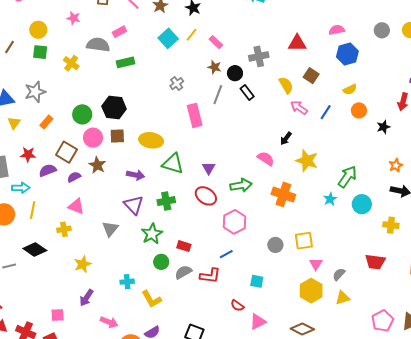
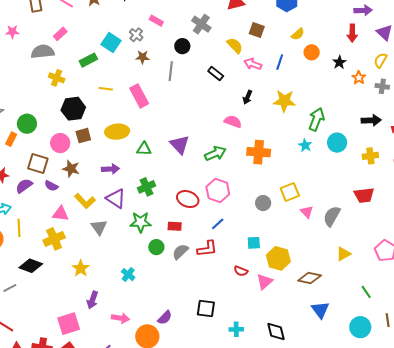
yellow line: (192, 35) -> (106, 89), moved, turned 72
cyan square: (168, 38) -> (111, 43), moved
gray cross: (259, 56) -> (201, 24), turned -30
green rectangle: (126, 62) -> (88, 60), moved
yellow cross: (71, 63) -> (57, 78), moved
brown star: (214, 67) -> (142, 57), moved
gray cross: (177, 84) -> (136, 35), moved
black rectangle: (247, 92) -> (216, 74), moved
green circle: (82, 114) -> (27, 124), moved
pink rectangle: (195, 115) -> (139, 96), moved
yellow star: (307, 161) -> (284, 101), moved
green triangle: (173, 164) -> (144, 149), size x0.7
orange star: (396, 165) -> (359, 78), moved
purple triangle: (209, 168) -> (180, 145), size x1.5
purple semicircle: (74, 177) -> (51, 186), turned -112
red ellipse: (206, 196) -> (188, 199), moved
yellow cross: (64, 229) -> (54, 239), size x1.5
green star: (152, 234) -> (141, 222), turned -30
gray semicircle: (339, 274) -> (332, 216), size x1.5
cyan cross: (127, 282) -> (128, 275), turned -32
yellow hexagon: (311, 291) -> (278, 258), moved
yellow triangle: (343, 298) -> (343, 254), moved
yellow L-shape: (152, 299) -> (85, 201), moved
pink square: (58, 315) -> (69, 324), size x1.6

